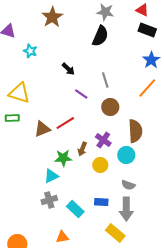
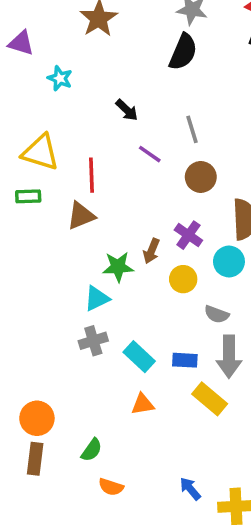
red line: (65, 123) -> (92, 175), moved, turned -60
gray semicircle: (128, 185) -> (217, 314), moved
blue rectangle: (101, 202) -> (185, 360), moved
orange triangle: (62, 237) -> (143, 404), moved

